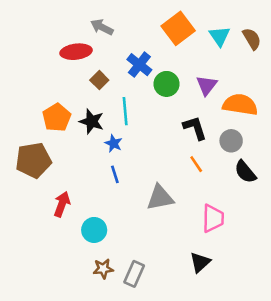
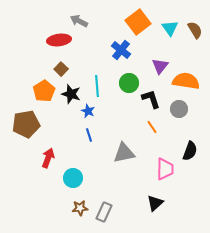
blue cross: (139, 65) -> (121, 50), moved
brown square: (99, 80) -> (61, 69), moved
green circle: (167, 84) -> (129, 83), moved
black semicircle: (245, 172) -> (190, 151), moved, turned -120

